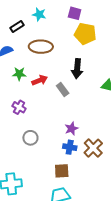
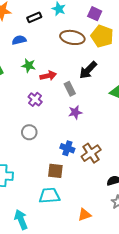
brown ellipse: (41, 47) -> (72, 37), moved
black arrow: (77, 69) -> (88, 70), turned 30
purple cross: (19, 107) -> (35, 99), moved
purple star: (72, 129) -> (75, 112), moved

